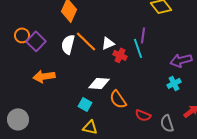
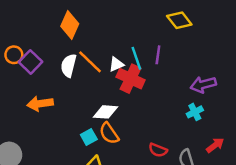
cyan line: (138, 48) -> (136, 58), moved
red cross: (120, 55) -> (131, 79), size x1.6
orange semicircle: (118, 99) -> (109, 133), moved
cyan square: (85, 104) -> (89, 137), turned 32

